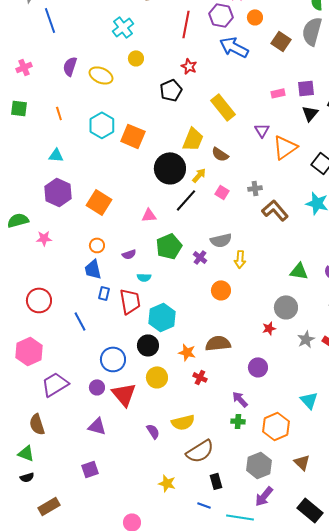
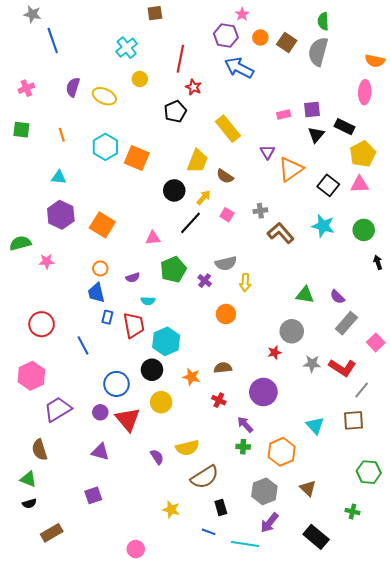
red line: (186, 24) -> (180, 59), moved
brown square: (281, 41) -> (287, 43), moved
black circle: (170, 168) -> (174, 190), size x0.7
gray star: (306, 339) -> (312, 364), turned 30
brown semicircle: (218, 343) -> (223, 368), size x0.7
purple circle: (258, 367) -> (263, 392), size x1.4
red cross: (200, 377) -> (219, 400), moved

